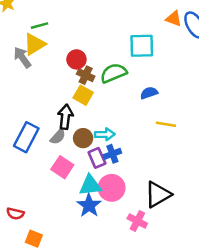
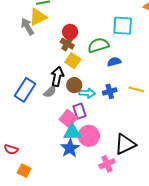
brown cross: (86, 75) -> (67, 44), moved
blue semicircle: (149, 93) -> (114, 62), moved
brown circle: (83, 138) -> (74, 85), moved
blue cross: (112, 154) -> (110, 91), moved
pink square: (62, 167) -> (68, 119), moved
pink cross: (137, 221) -> (107, 164), turned 35

